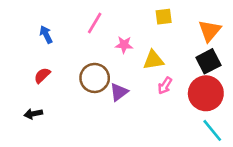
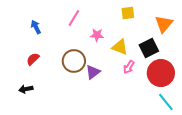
yellow triangle: (153, 60) -> (120, 47), turned 30
black square: (208, 61) -> (149, 48), moved

